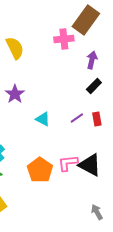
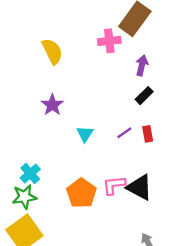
cyan triangle: (43, 119) -> (85, 134), turned 35

